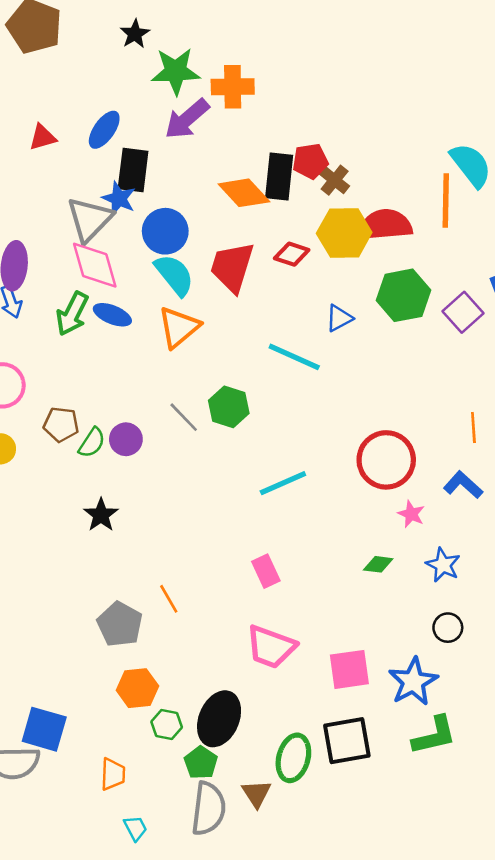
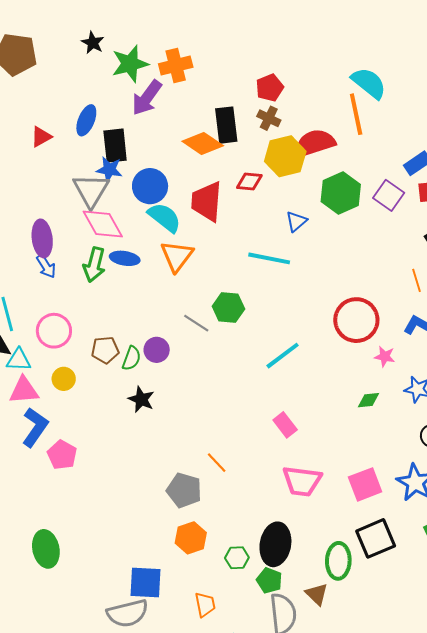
red pentagon: (310, 161) -> (270, 88), moved
black star: (101, 515) -> (141, 399), moved
orange hexagon: (137, 688) -> (191, 538), moved

